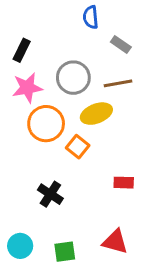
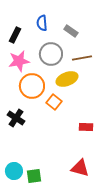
blue semicircle: (91, 17) -> (42, 23), moved
gray rectangle: (121, 44) -> (71, 31), moved
black cross: (50, 194) -> (16, 118), moved
green square: (65, 252) -> (34, 176), moved

